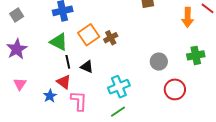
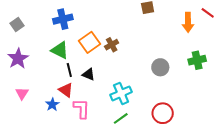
red circle: (175, 89) -> (163, 113), moved

